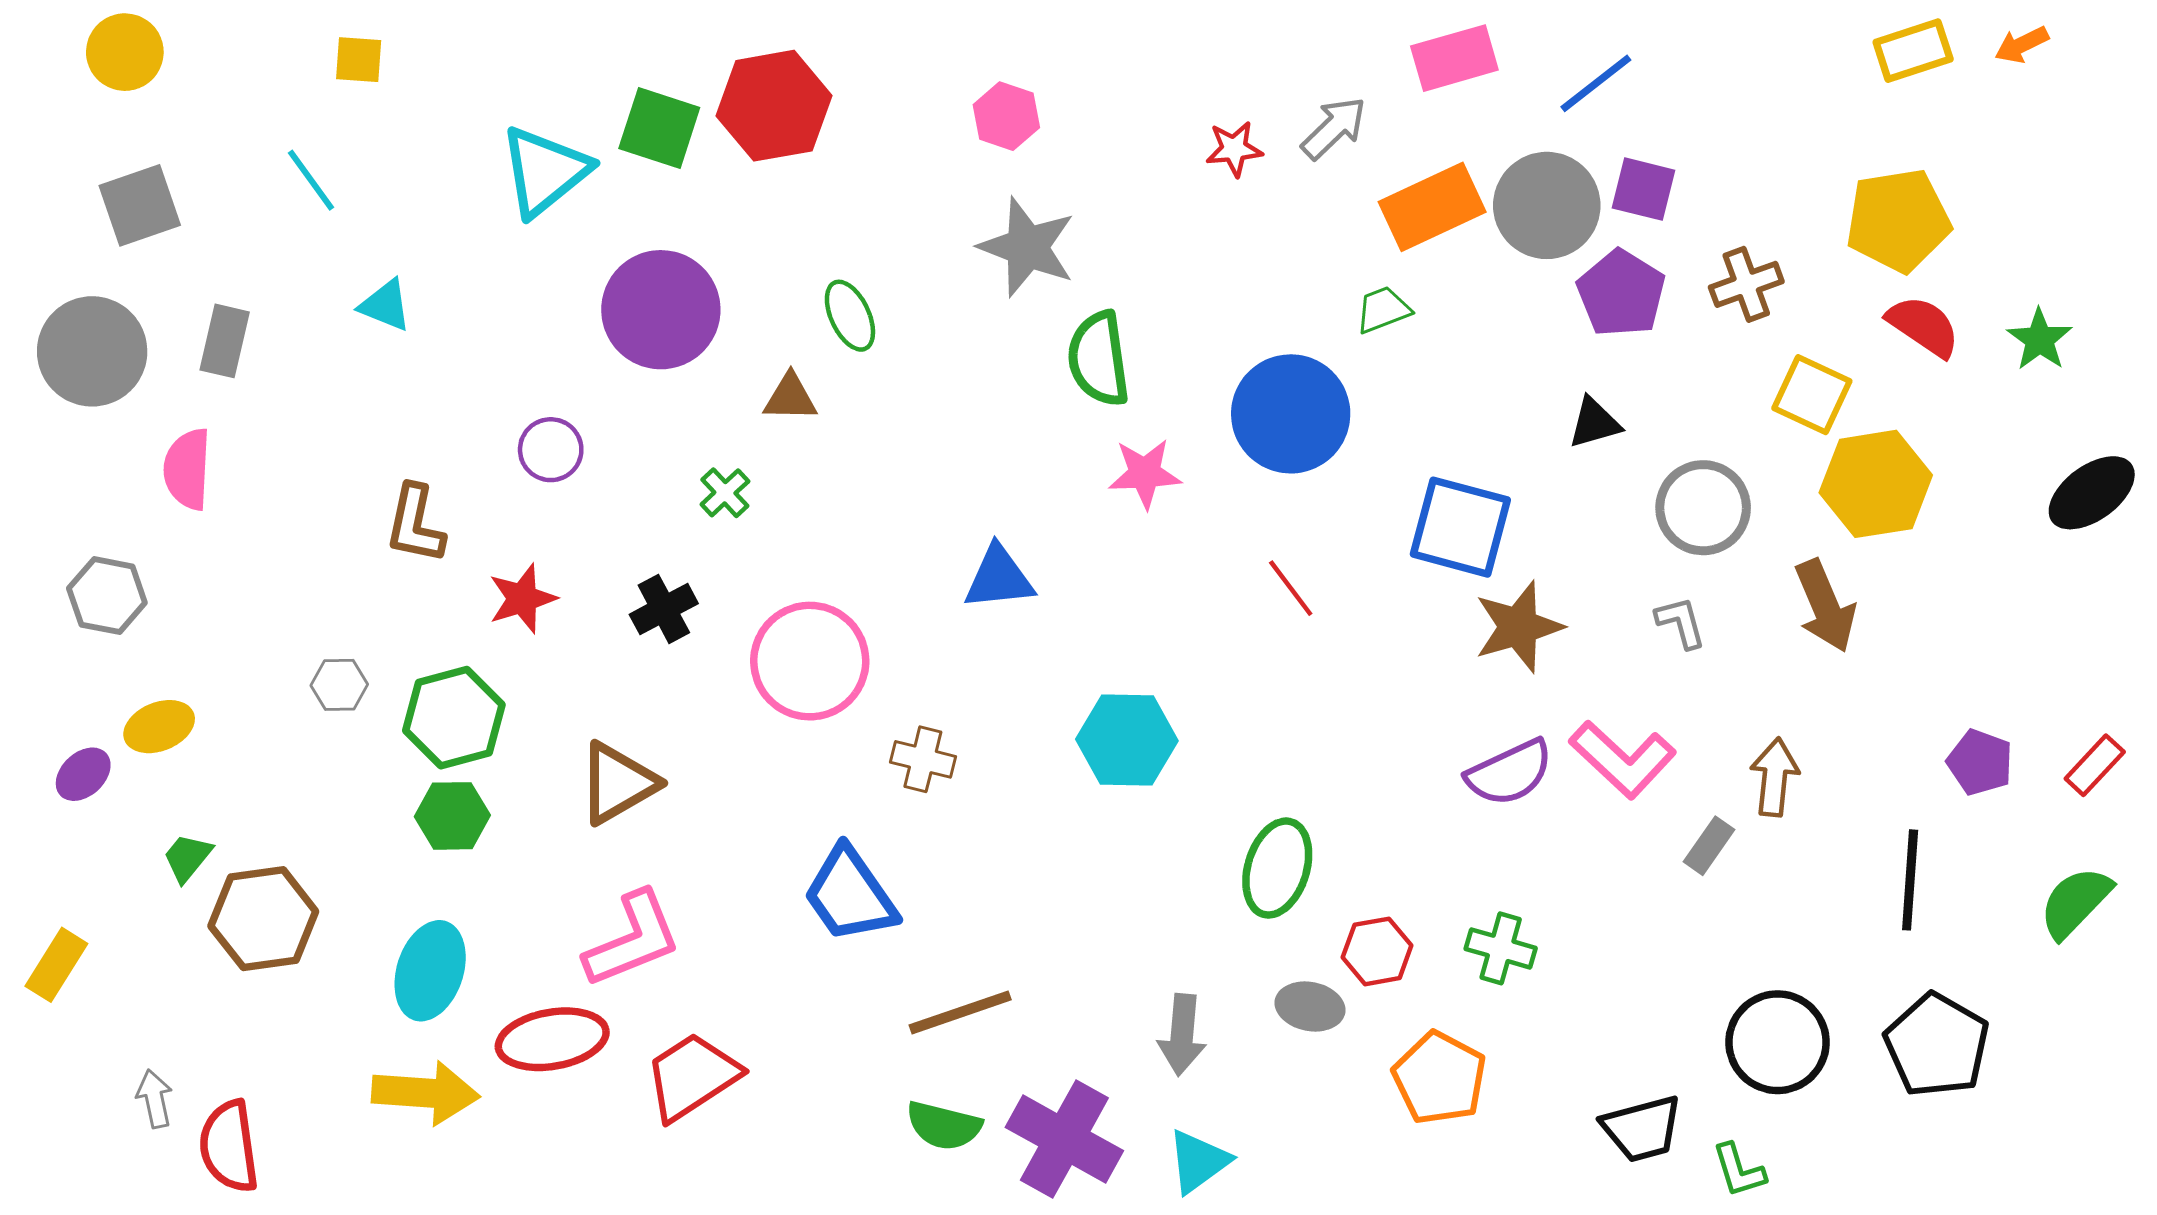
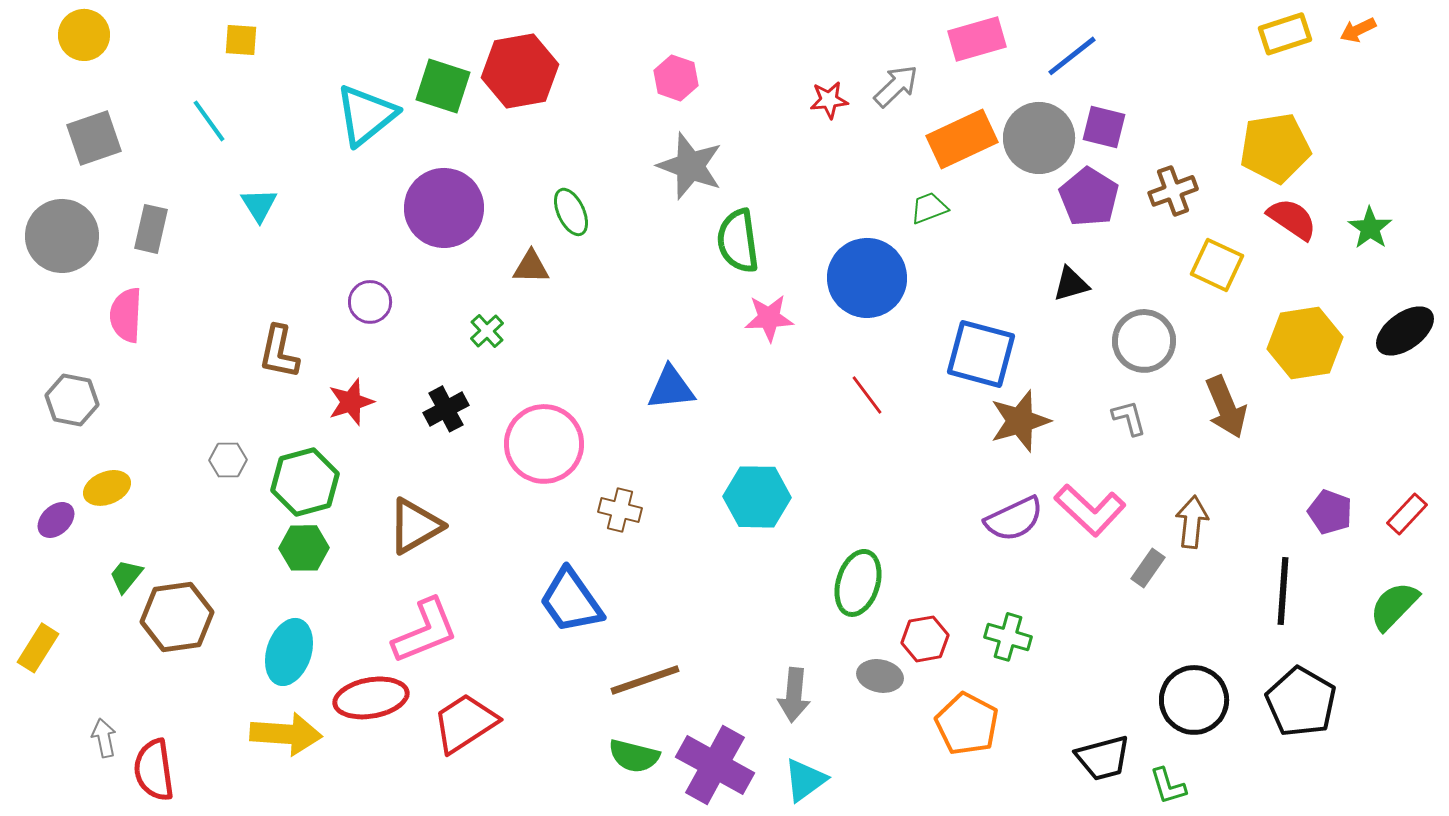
cyan triangle: (385, 305) -> (259, 205), turned 36
yellow hexagon: (1876, 484) -> (1305, 343), moved

